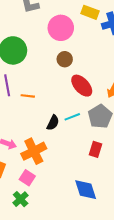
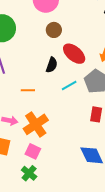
orange line: (28, 96) -> (28, 90), moved
black semicircle: (53, 123) -> (52, 65), moved

